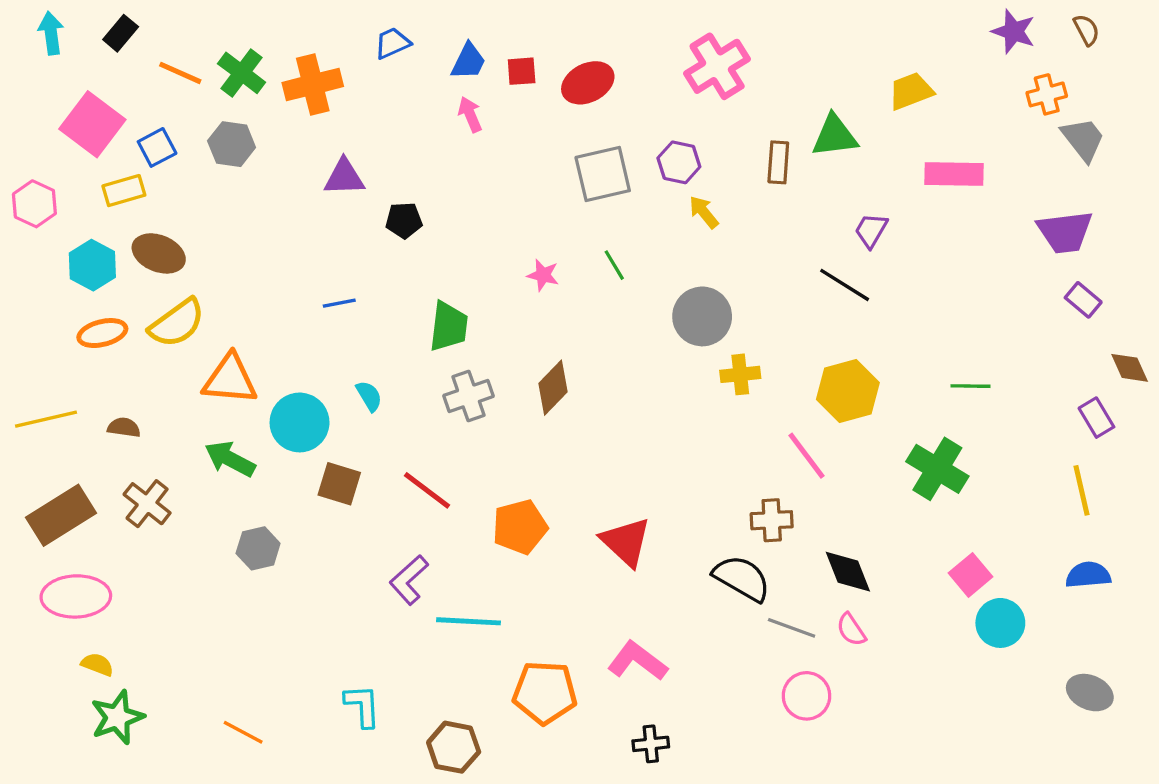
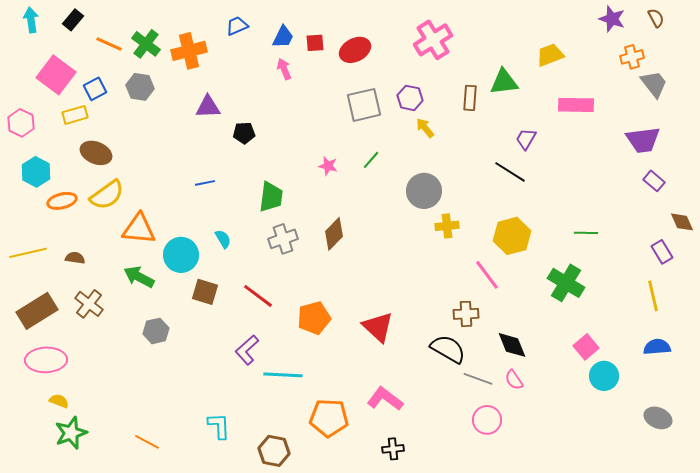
cyan hexagon: (92, 265) -> (36, 172), moved
green line: (614, 265) -> (371, 160), turned 72

